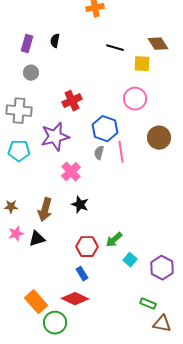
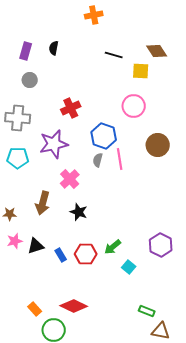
brown arrow: (45, 210) -> (43, 203), moved
purple hexagon: (162, 268) -> (161, 245), moved
blue rectangle: (82, 274) -> (61, 255), moved
orange rectangle: (36, 302) -> (35, 309), size x0.6

